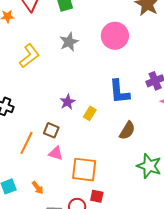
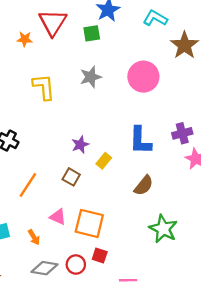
yellow L-shape: (29, 56) -> (44, 87), turned -65
brown square: (51, 130) -> (71, 177), moved
pink triangle: (56, 153) -> (58, 217), moved

